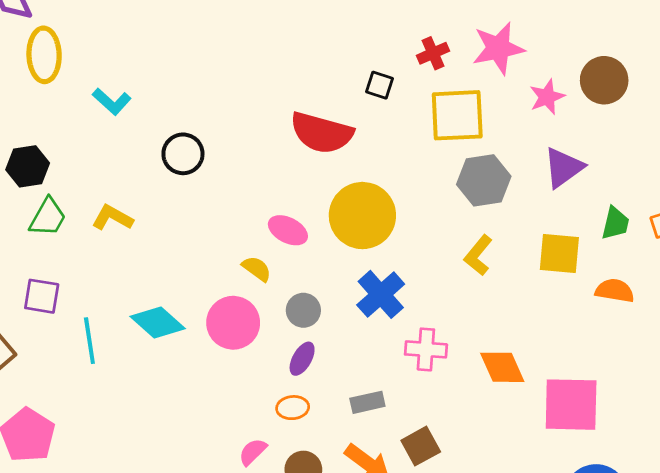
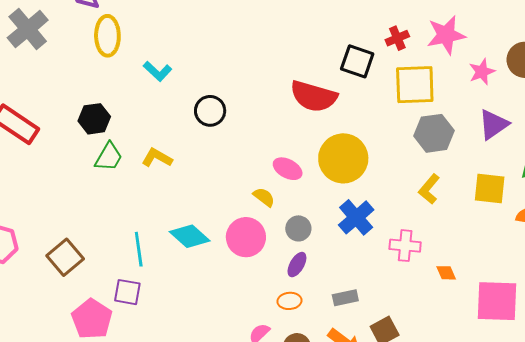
black square: (380, 85) -> (357, 61), size x1.6
purple square: (42, 296) -> (127, 292), moved
pink cross: (426, 349) -> (405, 246), moved
orange diamond: (502, 367) -> (446, 273), size x0.6

